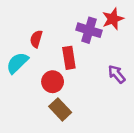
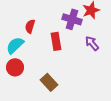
purple arrow: (117, 74) -> (92, 43), moved
red circle: (53, 82) -> (15, 67), moved

